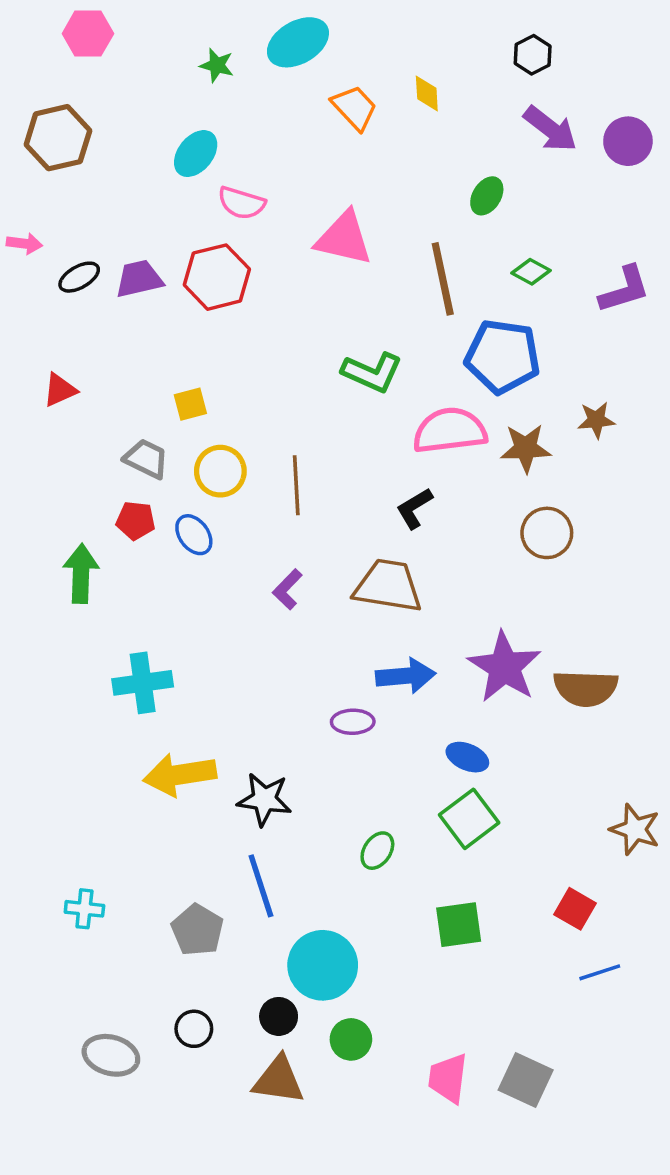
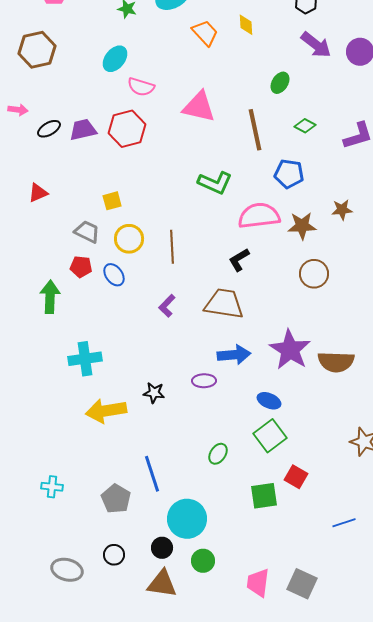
blue pentagon: (503, 356) -> (289, 174), size x0.7
black star: (264, 799) -> (154, 393), moved, size x0.7
red square: (575, 909) -> (296, 477), moved

